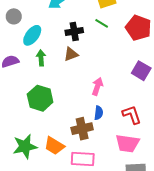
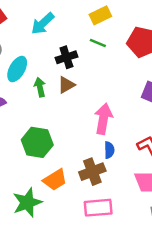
green arrow: (41, 58) -> (40, 87), moved
pink arrow: (97, 86) -> (103, 119), size x1.4
orange trapezoid: (54, 146) -> (55, 180), moved, turned -55

